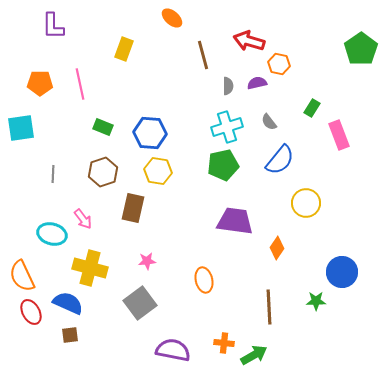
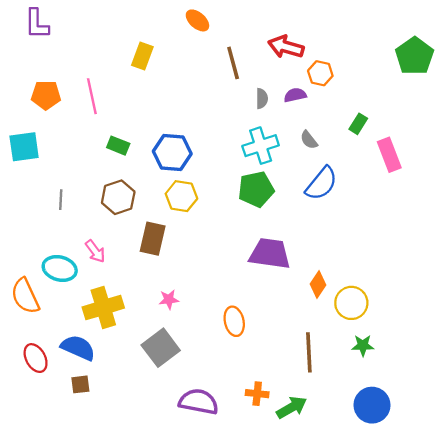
purple L-shape: (53, 26) -> (37, 24), moved
yellow circle: (306, 203) -> (351, 303), moved
yellow cross: (90, 268) -> (103, 308), turned -32
blue circle: (342, 272) -> (372, 405), moved
orange semicircle: (22, 276) -> (25, 296), moved

